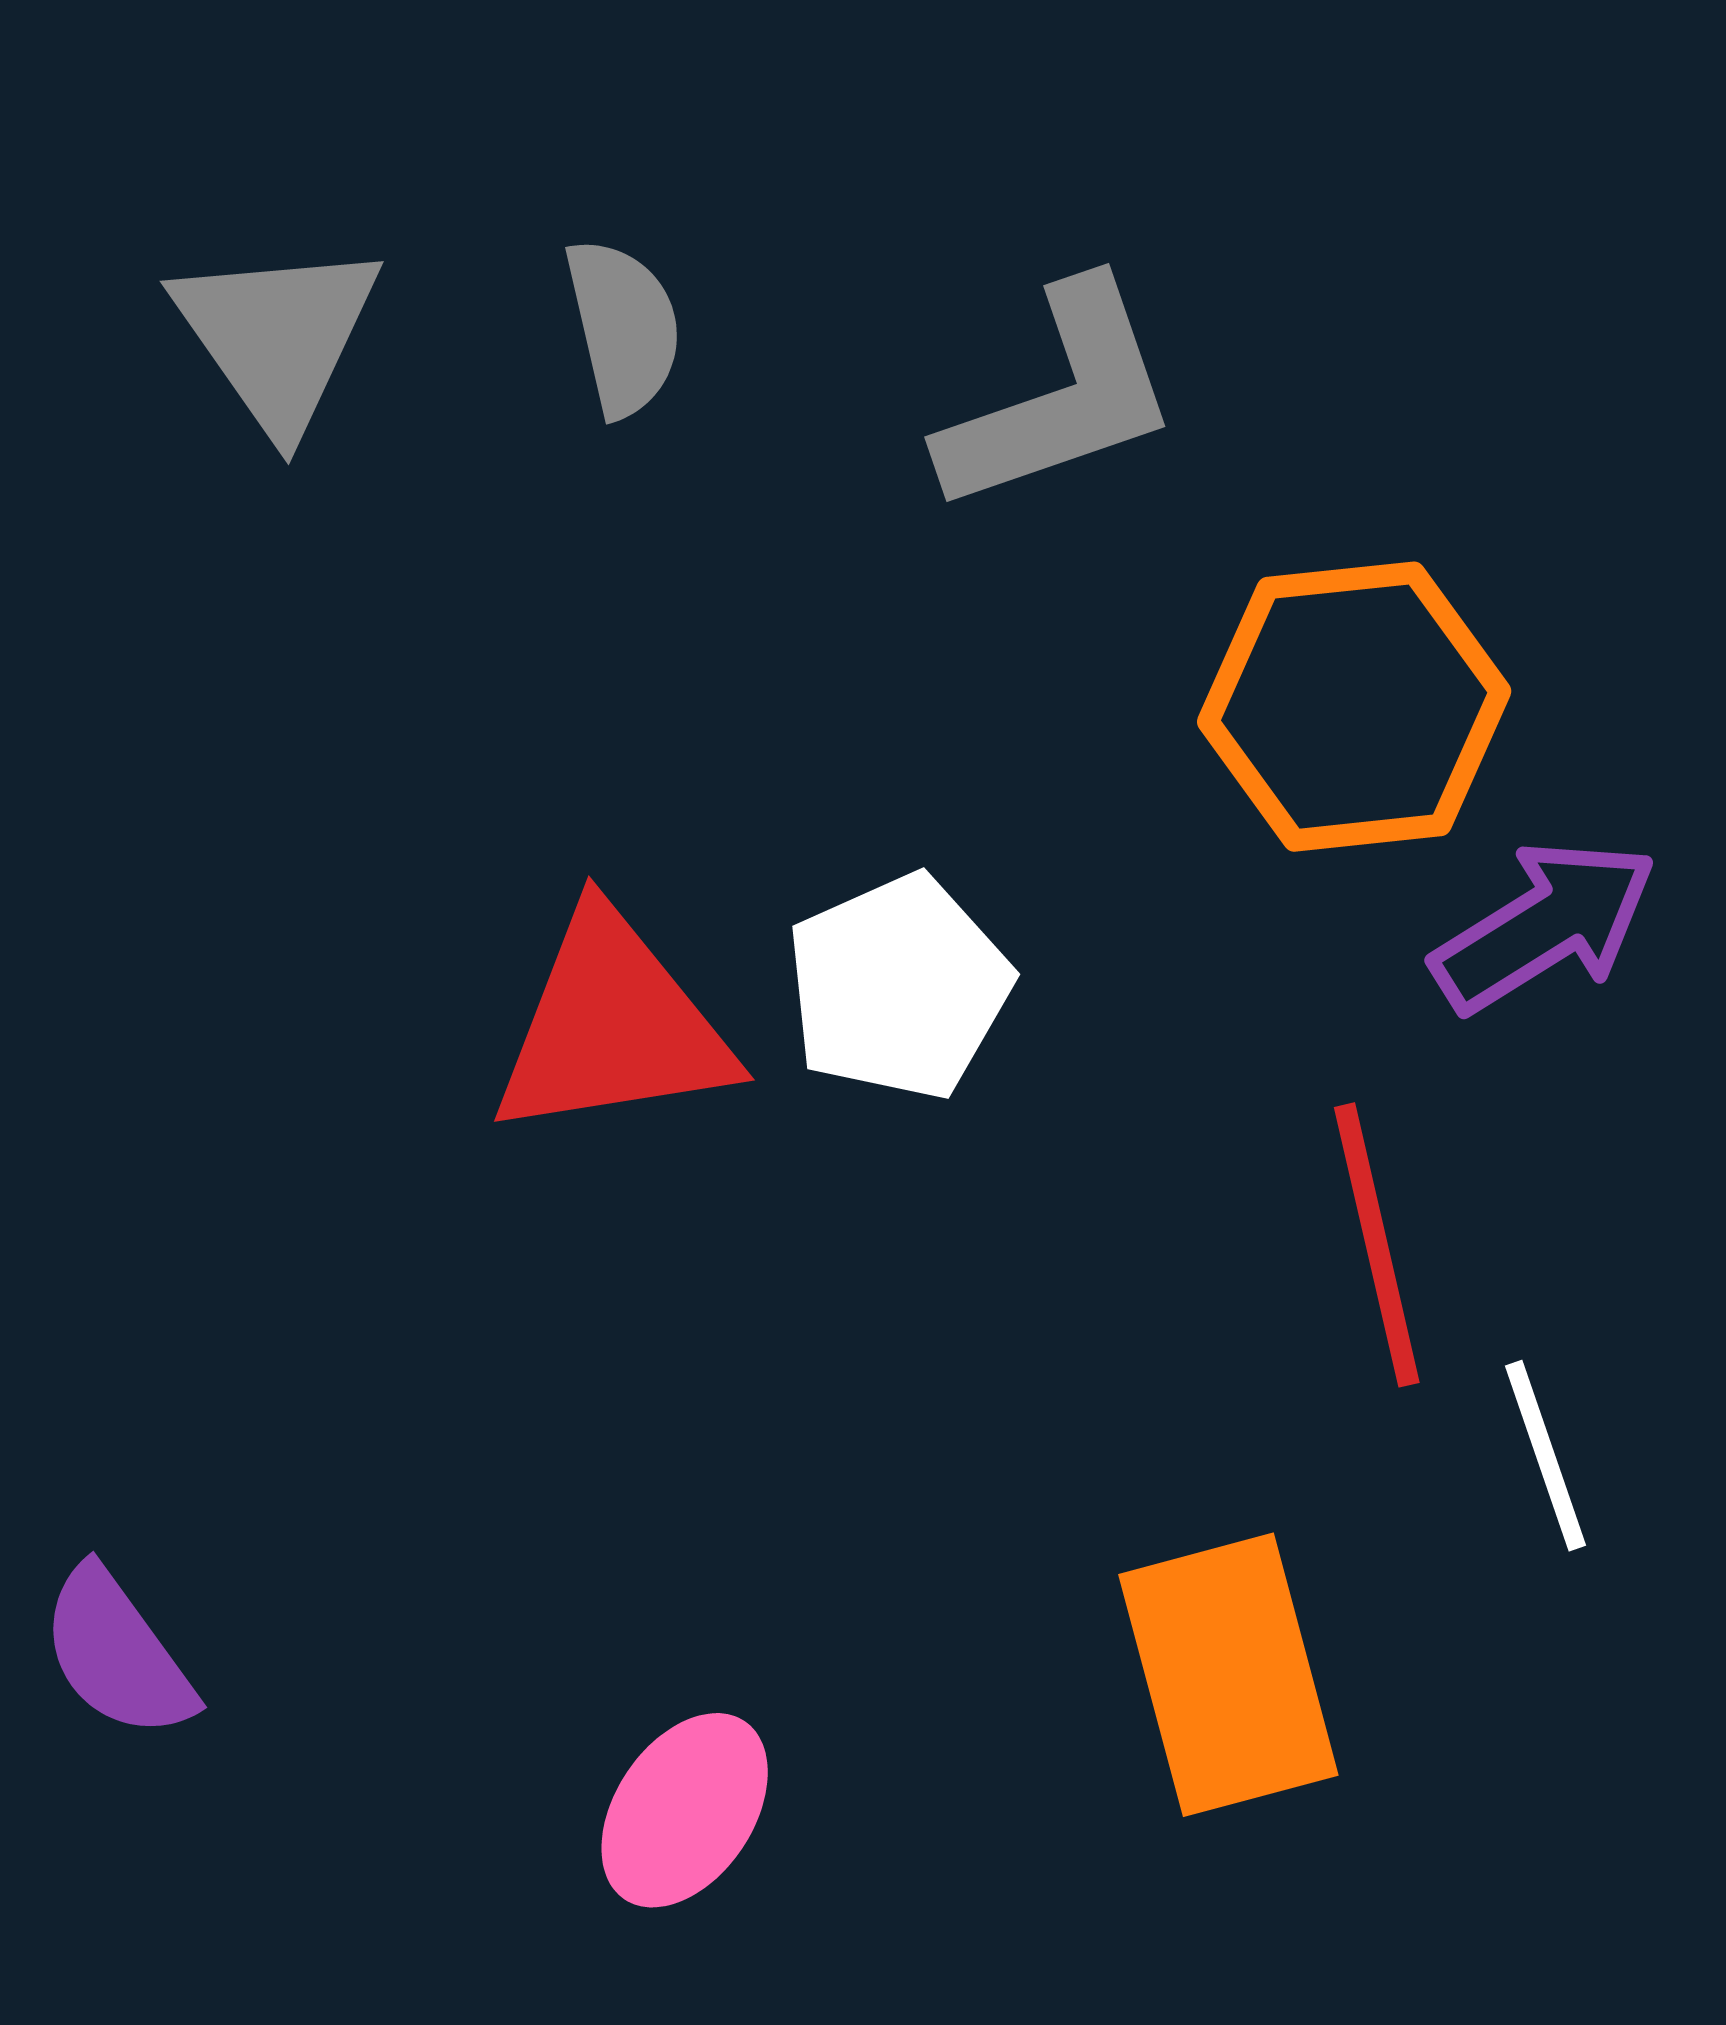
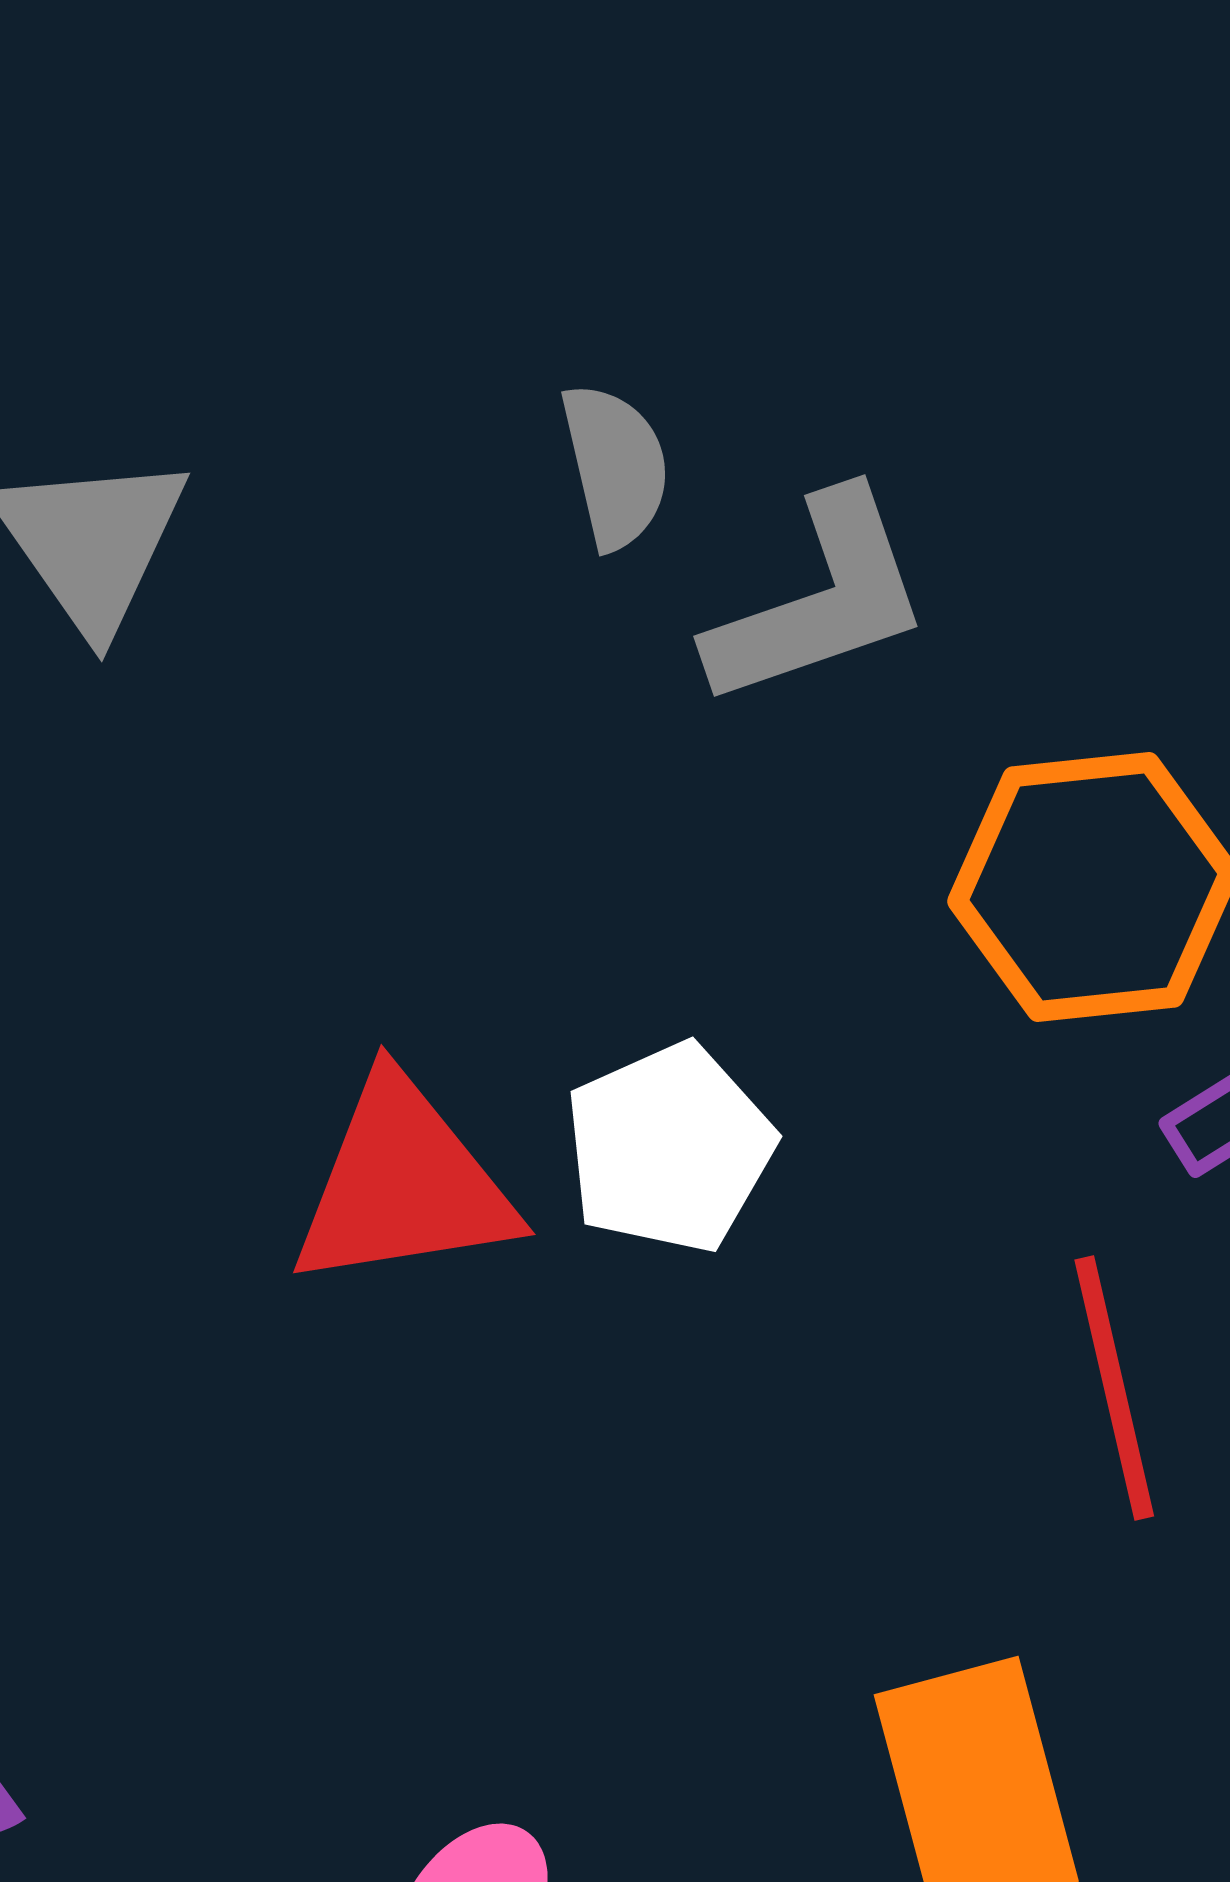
gray semicircle: (623, 327) -> (615, 466), moved

